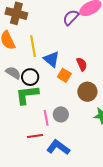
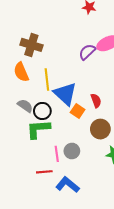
blue triangle: (51, 59) -> (65, 94), size x1.4

